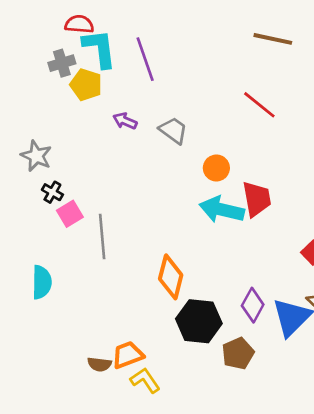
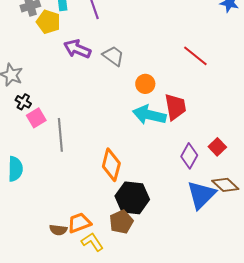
red line: (259, 105) -> (195, 56), moved
purple arrow: (125, 121) -> (77, 49), size x1.5
purple diamond: (253, 305) -> (189, 156), moved
brown pentagon: (238, 353) -> (121, 222), moved

